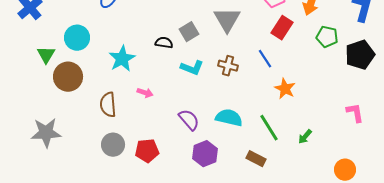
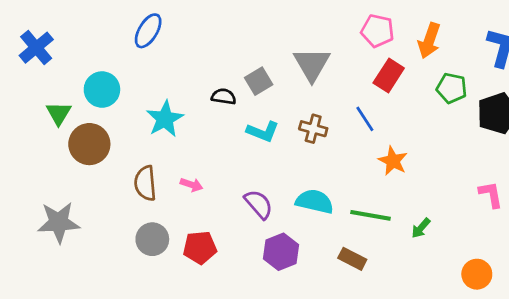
pink arrow: (145, 93) -> (191, 185), moved
green line: (269, 128) -> (371, 215), turned -48

